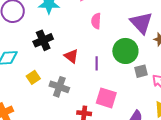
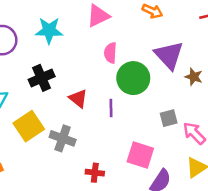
green circle: (125, 51) -> (133, 78), moved
yellow square: (33, 77) -> (29, 126), size x1.6
pink square: (106, 98) -> (140, 155), moved

